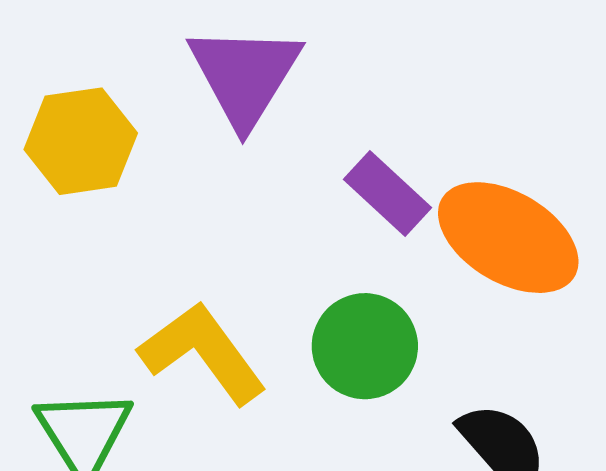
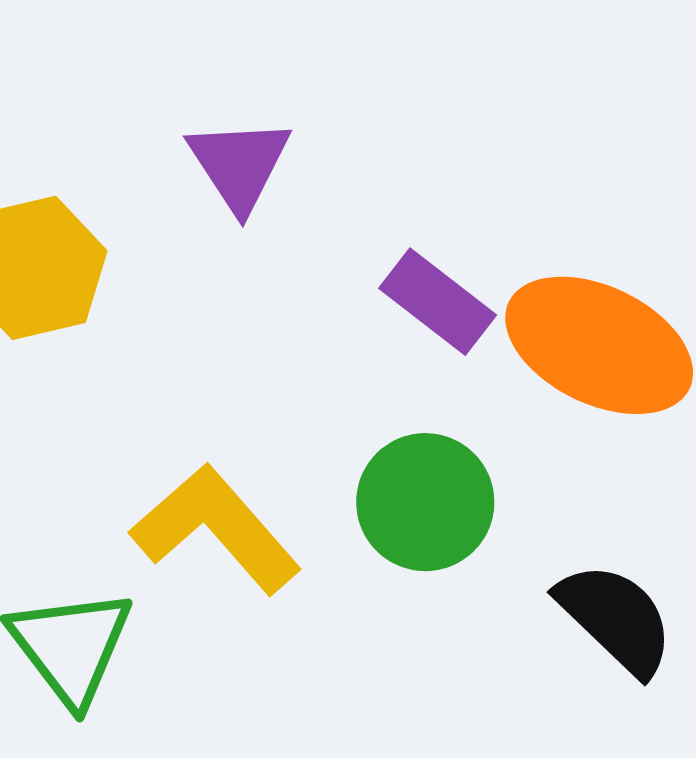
purple triangle: (245, 75) -> (239, 164), size x0.7

